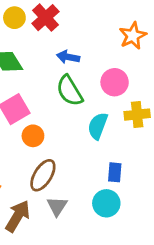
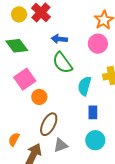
pink circle: (115, 82) -> (98, 44), moved
blue rectangle: (115, 172) -> (93, 112), moved
gray triangle: (57, 206) -> (61, 145), turned 42

